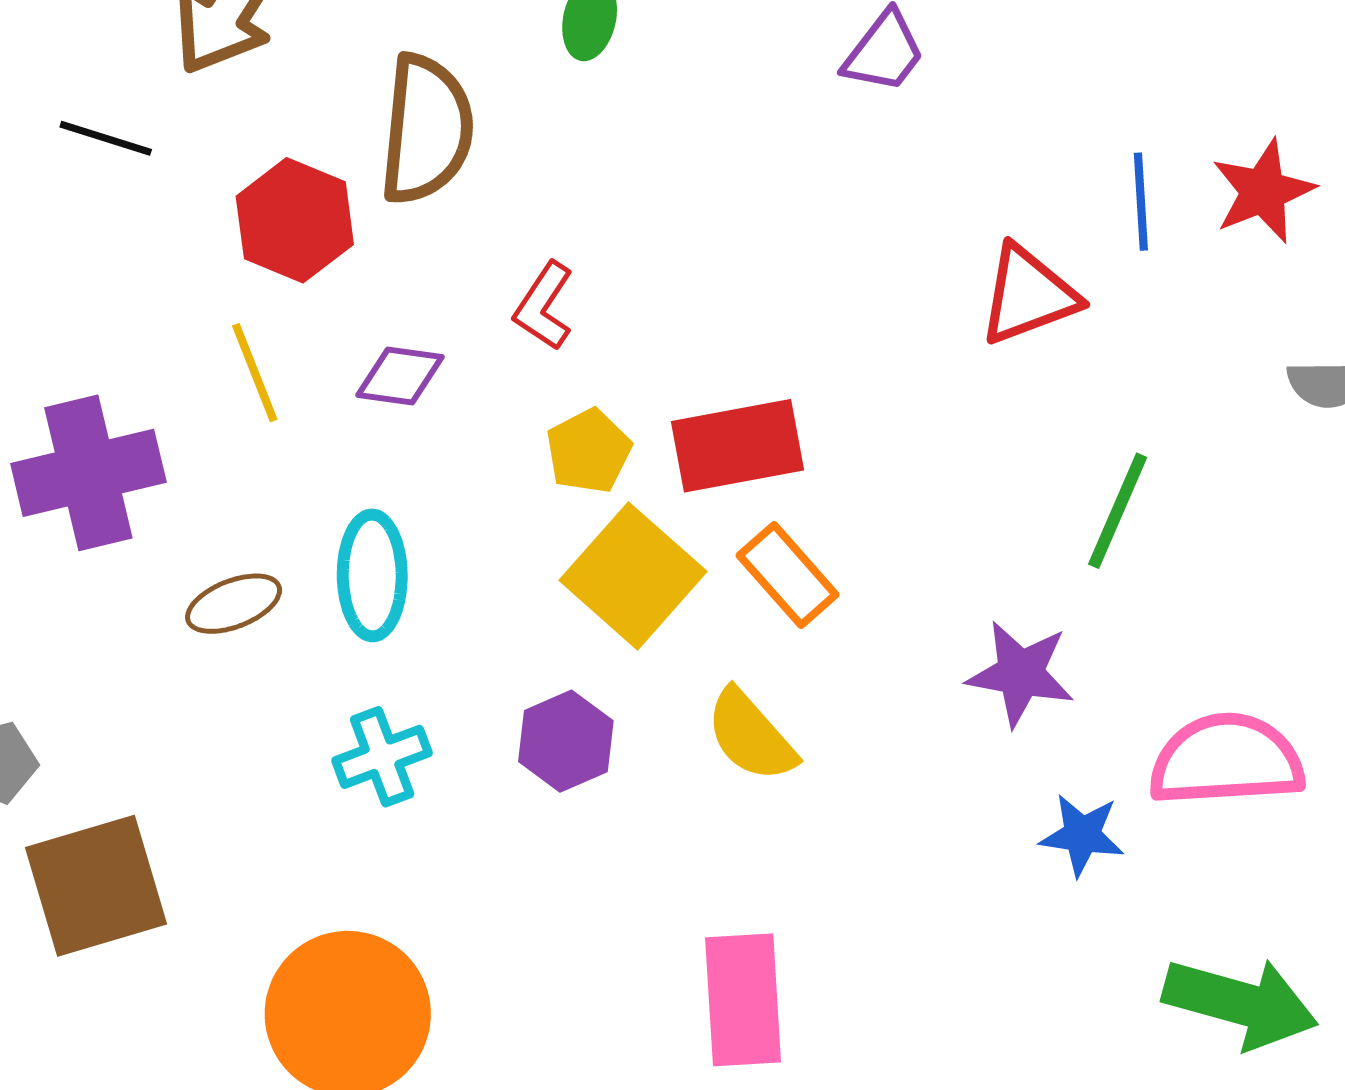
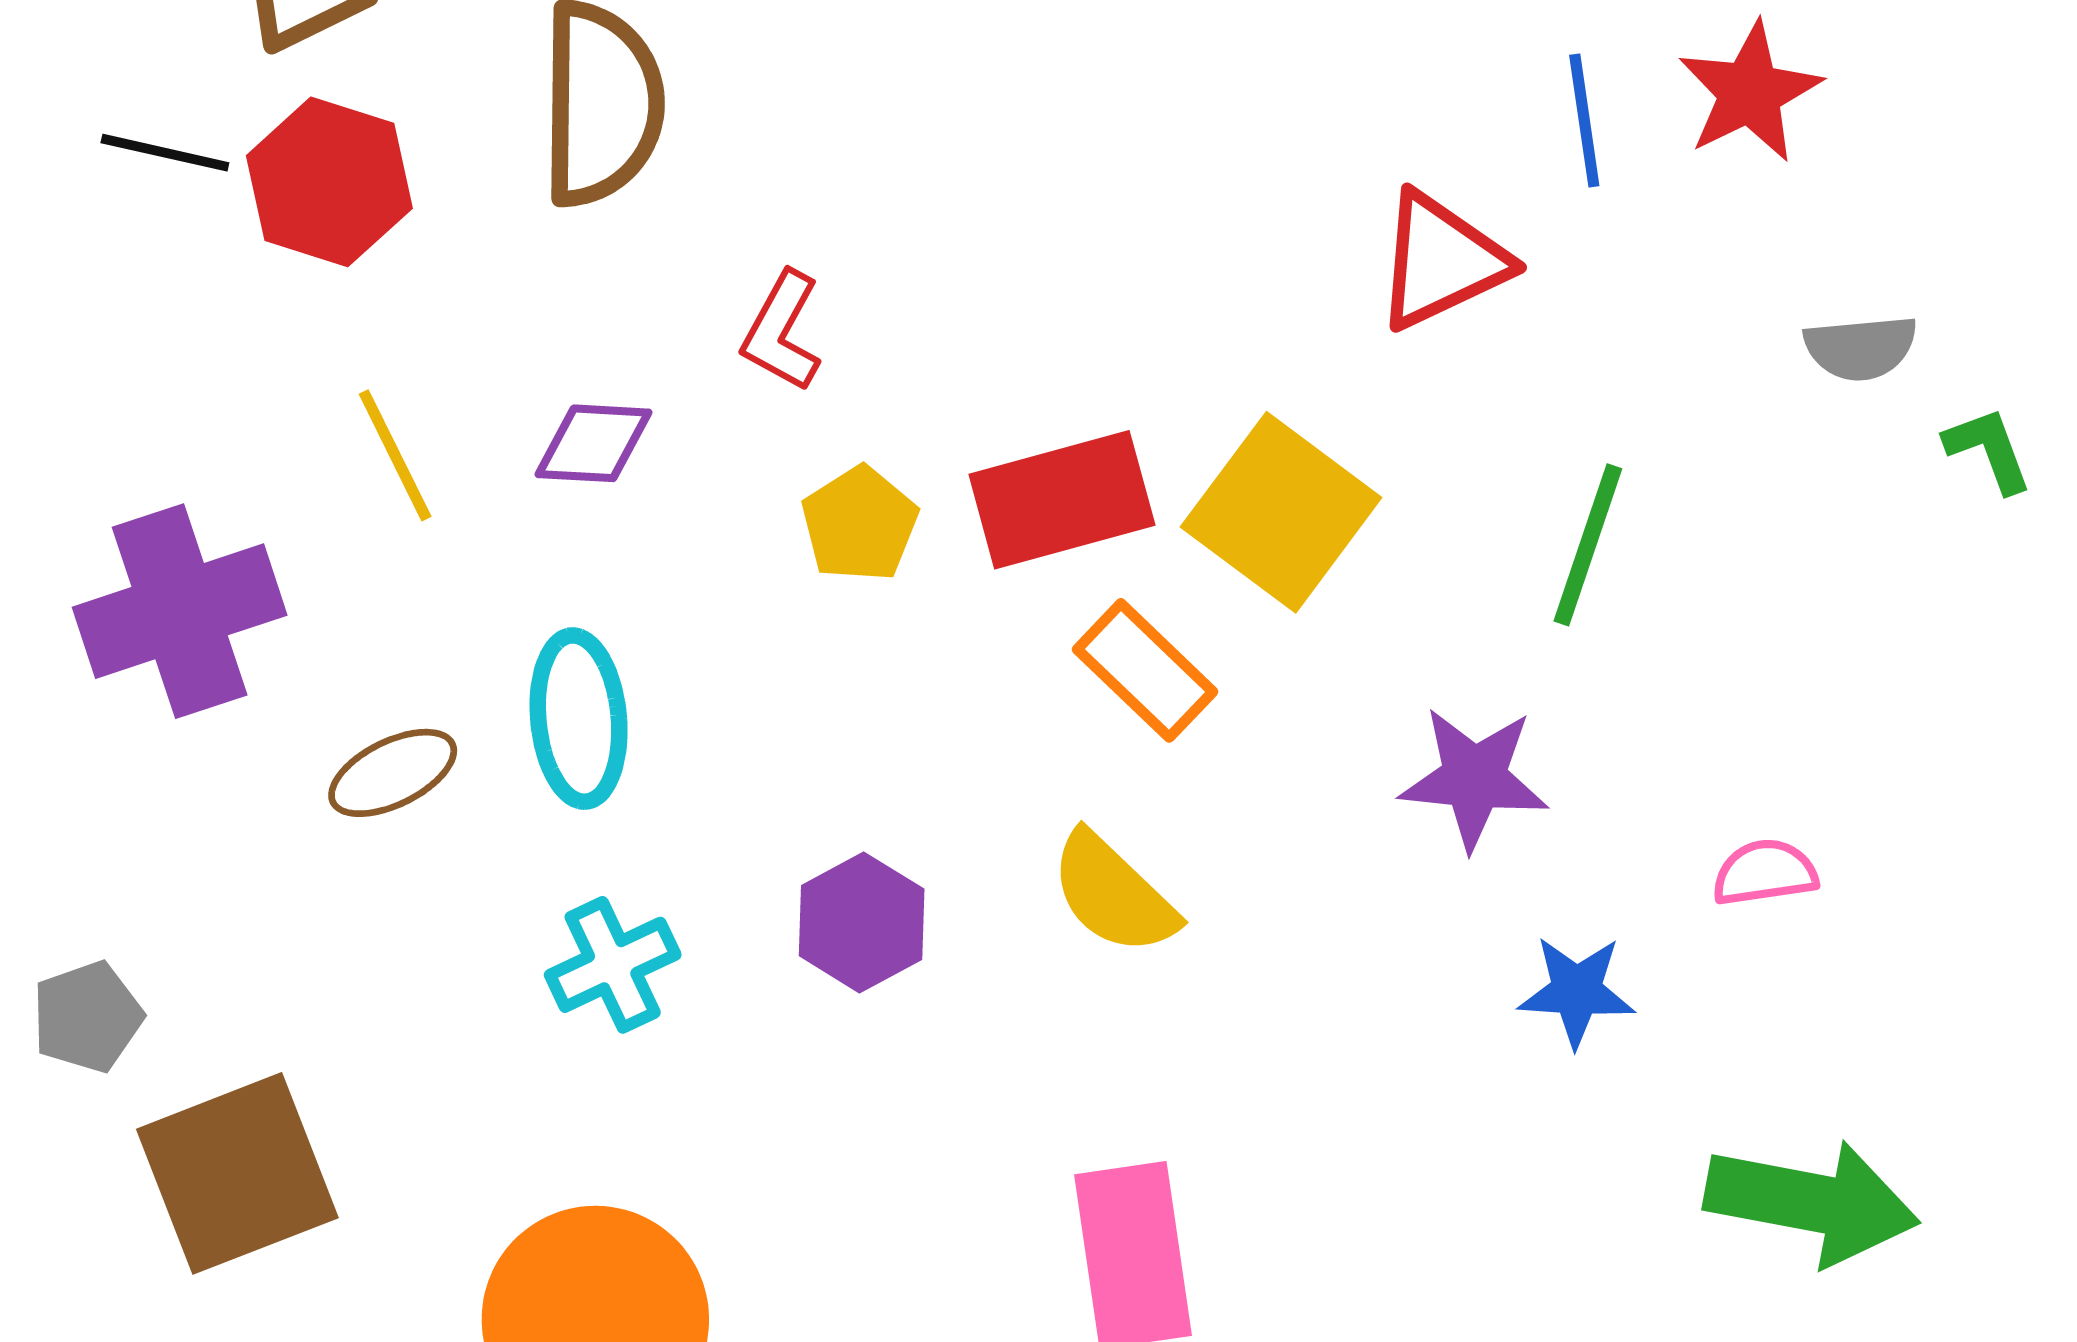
red hexagon: (295, 220) -> (329, 182), moved
yellow square: (633, 576) -> (1281, 512), moved
pink semicircle: (1226, 760) -> (1765, 873), size x0.5

